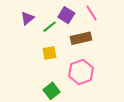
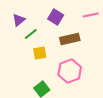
pink line: (92, 13) -> (91, 15), moved, turned -70
green line: (49, 27) -> (31, 34), moved

